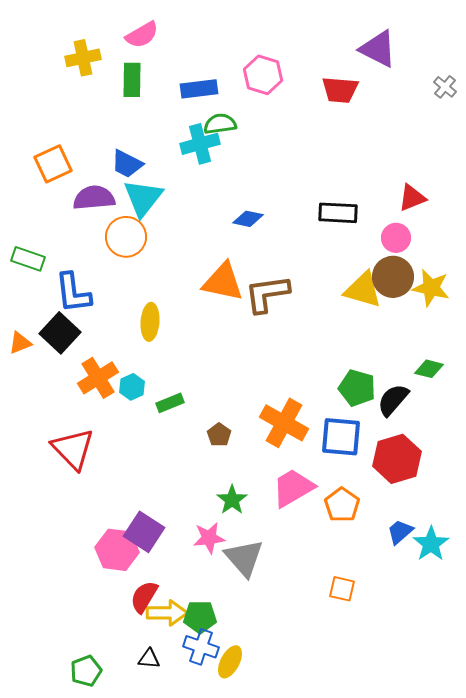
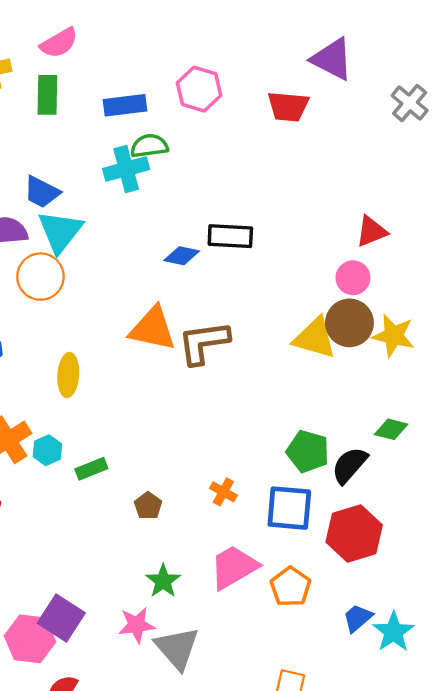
gray cross: (445, 87) -> (410, 103), size x1.4
black rectangle: (338, 213) -> (230, 236), moved
orange cross: (284, 423) -> (223, 492), size x0.5

